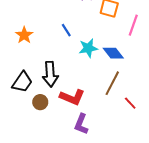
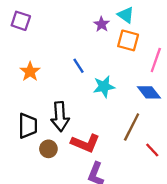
blue diamond: (113, 53) -> (149, 92), moved
black trapezoid: (22, 82) -> (28, 126), turned -35

